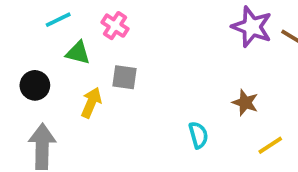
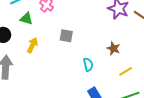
gray square: (125, 77) -> (66, 36), moved

